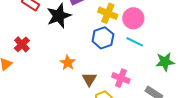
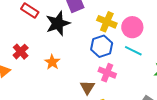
orange star: (68, 63) -> (52, 62), moved
pink cross: (121, 78) -> (107, 73), moved

